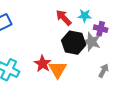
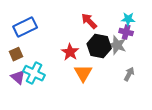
cyan star: (85, 16) -> (128, 19), moved
red star: (43, 64) -> (70, 52), moved

